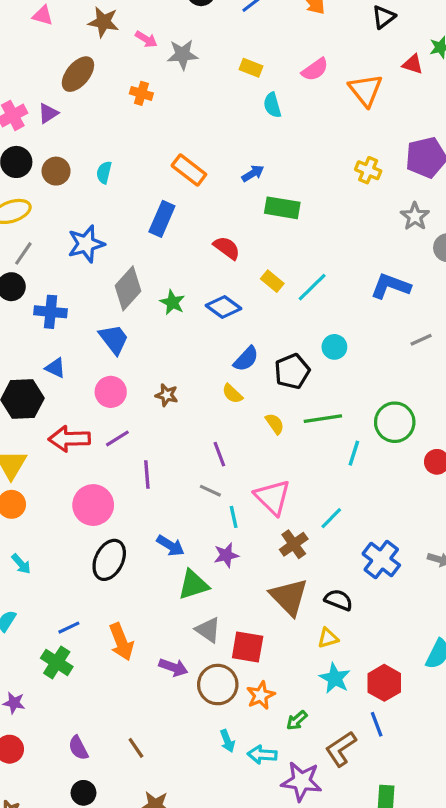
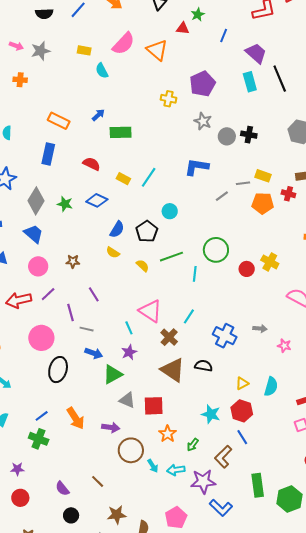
pink semicircle: (315, 70) -> (124, 44), size x1.4
purple line: (219, 454) -> (94, 294), moved
gray line: (210, 491) -> (87, 329), moved
yellow triangle: (328, 638) -> (242, 383), moved
brown circle: (218, 685) -> (131, 450), moved

